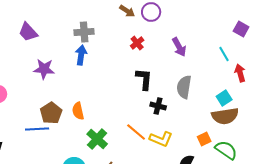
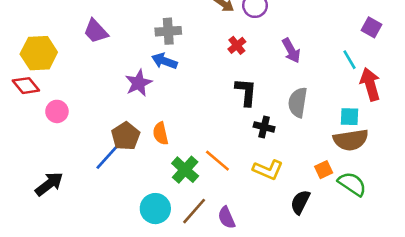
blue arrow: (81, 55) -> (164, 61), turned -78
purple star: (44, 69) -> (139, 83), moved, turned -30
red arrow: (240, 73) -> (370, 84), size x1.4
cyan square: (224, 98) -> (349, 117), turned 35
blue line: (37, 129) -> (107, 157), turned -45
orange line: (136, 132) -> (217, 161), moved

